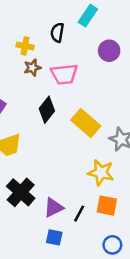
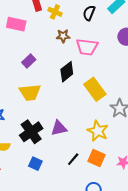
yellow cross: (25, 46) -> (55, 12), moved
purple triangle: (54, 208) -> (59, 128), moved
blue square: (54, 237) -> (35, 164), moved

